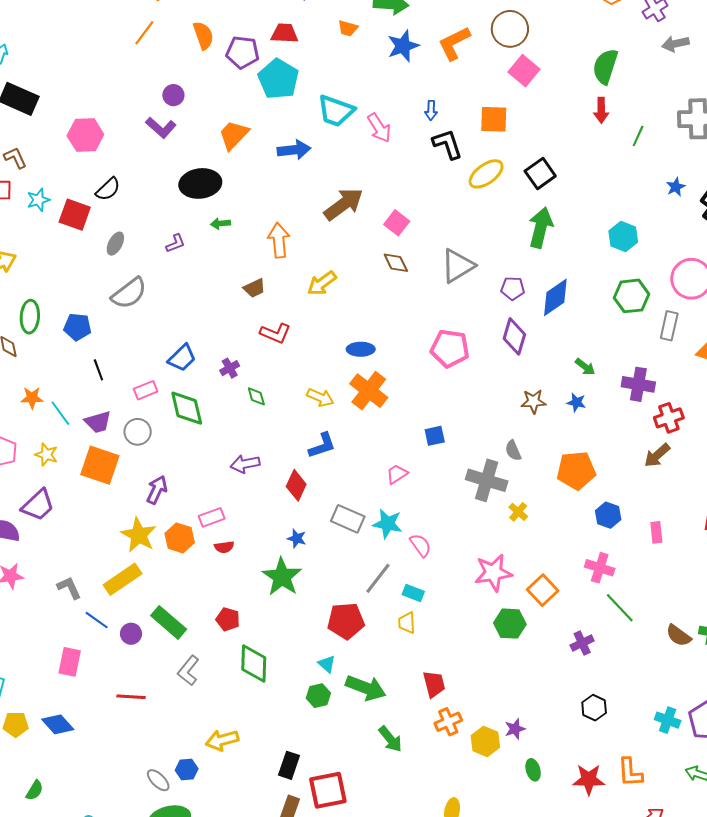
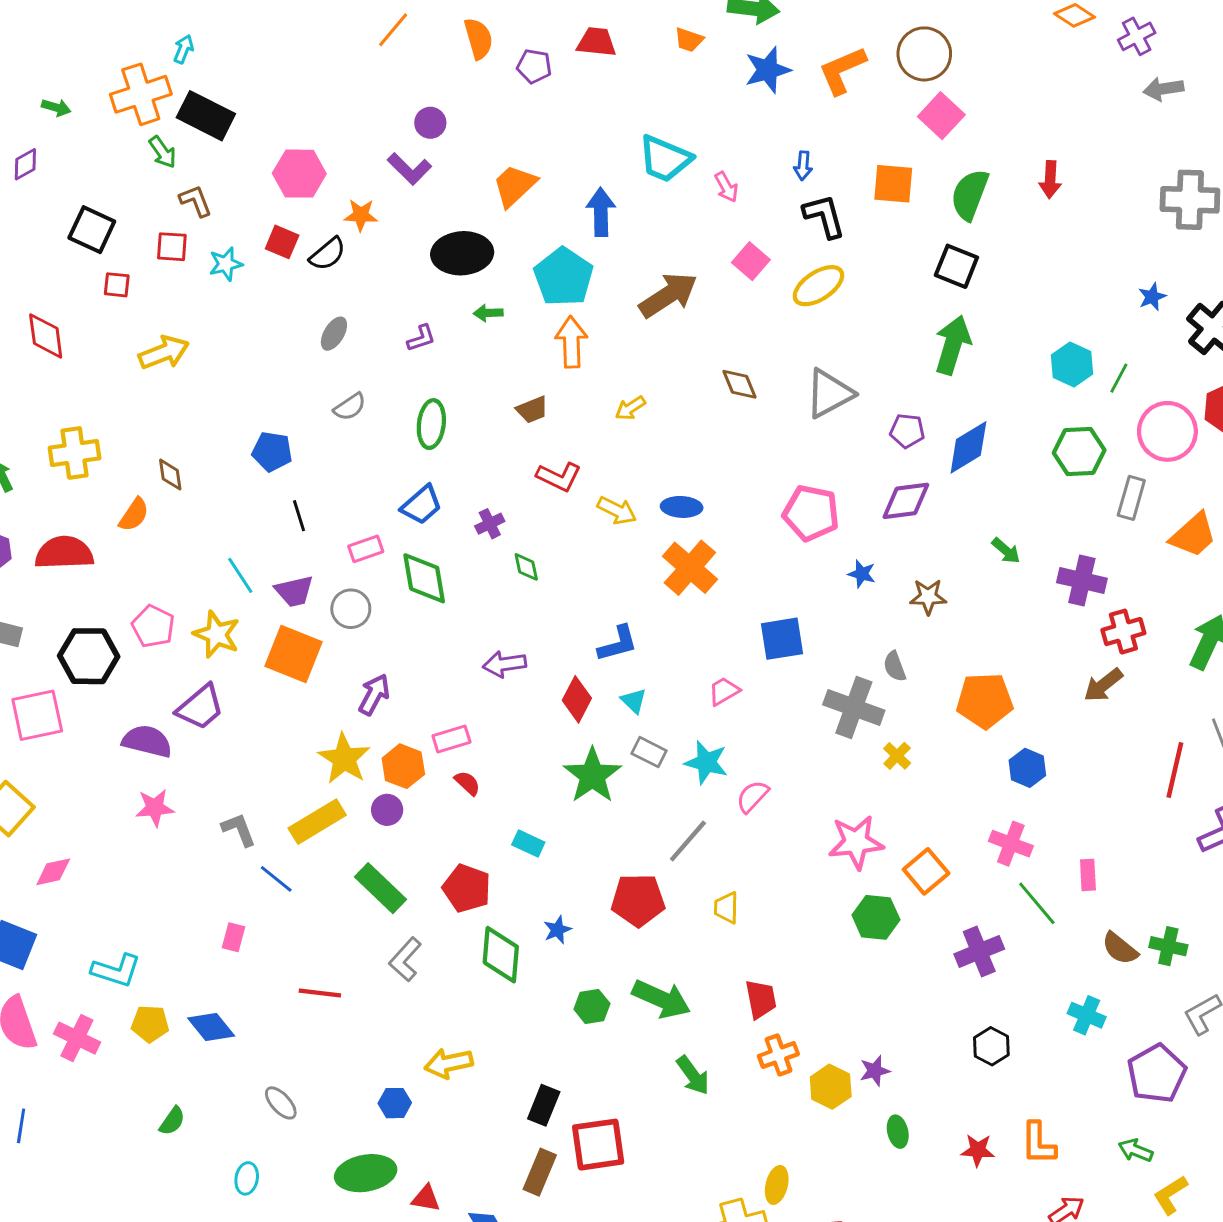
purple pentagon: (243, 52) -> (534, 66), size x0.7
green semicircle: (605, 66) -> (970, 195), moved
cyan pentagon: (278, 79) -> (564, 277), moved
pink arrow: (379, 128) -> (726, 187), size x0.7
green line: (638, 136) -> (1119, 378), moved
blue arrow: (294, 150) -> (601, 212), turned -88
black square: (540, 173) -> (956, 266), turned -36
yellow ellipse: (486, 174) -> (818, 286), moved
red square: (75, 215) -> (282, 242), moved, size x0.7
pink square: (397, 223) -> (751, 261), moved
yellow arrow: (322, 283) -> (630, 408), size x0.7
gray semicircle: (129, 293) -> (350, 407), size x0.6
green ellipse: (30, 317) -> (431, 424), moved
purple diamond: (514, 336) -> (906, 501), turned 63
yellow arrow: (320, 397) -> (617, 510), moved
orange star: (32, 398) -> (361, 215), moved
blue star: (576, 402) -> (862, 574), moved
blue square: (435, 436) -> (782, 639), size x1.5
yellow star: (46, 455) -> (217, 634), size x1.4
gray rectangle: (348, 519) -> (649, 752), size x0.7
pink rectangle: (656, 532) -> (1088, 875), moved
blue star: (297, 538) -> (557, 930), moved, turned 30
pink semicircle: (421, 545) -> (753, 796), turned -105
red semicircle: (224, 547) -> (467, 783), turned -132
green star: (282, 577) -> (592, 776), moved
cyan rectangle: (413, 593) -> (528, 843), moved
red pentagon: (228, 619) -> (467, 888), size x1.4
purple circle: (131, 634) -> (387, 810), moved
purple cross: (582, 643) -> (979, 951), size x1.4
pink rectangle: (70, 662) -> (234, 937), size x0.7
cyan triangle: (327, 664) -> (634, 701), moved
cyan cross: (668, 720) -> (1087, 1015), moved
red star: (589, 779) -> (978, 1150), size x0.7
gray ellipse: (158, 780) -> (281, 1103), moved

